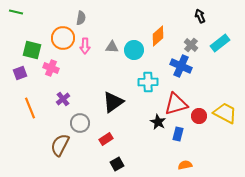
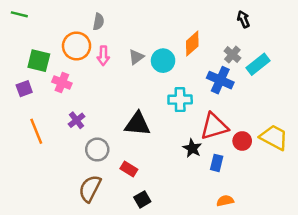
cyan rectangle: (220, 43) -> (258, 64), moved
gray triangle: (112, 47) -> (136, 57), turned -40
black triangle: (113, 102) -> (137, 124), turned 40
red rectangle: (106, 139) -> (129, 169), turned 64
brown semicircle: (60, 145) -> (90, 188), moved

